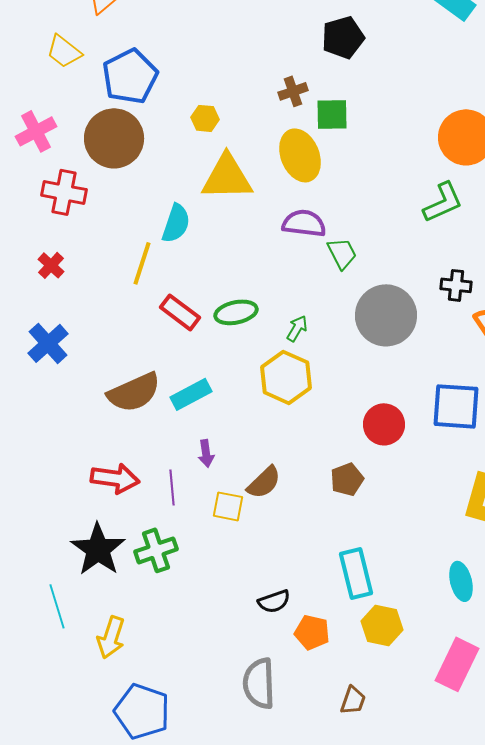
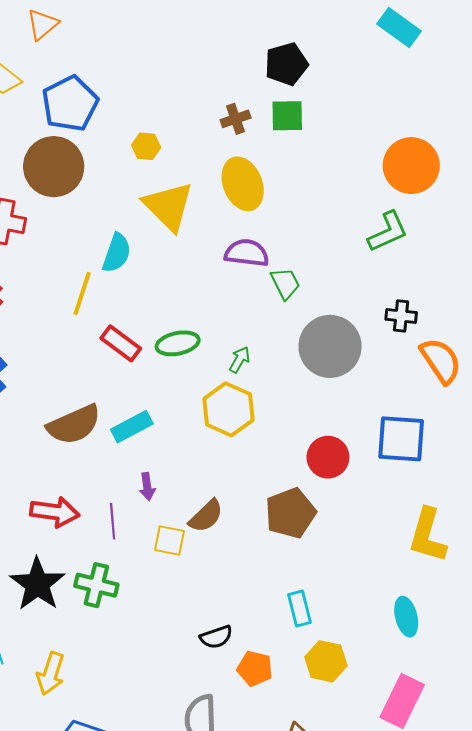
green square: (332, 114) -> (287, 116), moved
yellow triangle: (227, 177) -> (168, 206), turned 46
brown pentagon: (347, 479) -> (290, 513), size x1.5
green cross: (156, 550) -> (96, 585), turned 33
cyan rectangle: (356, 573) -> (300, 609), size x0.7

